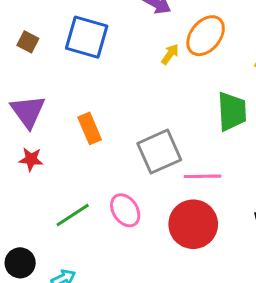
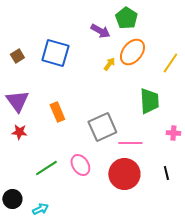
brown square: (28, 42) -> (17, 56), turned 32

